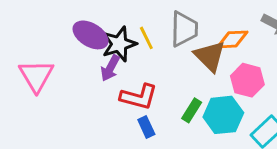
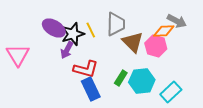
orange diamond: (232, 39) -> (164, 31), moved
pink hexagon: (247, 80) -> (156, 46), moved
blue rectangle: (146, 127) -> (91, 89), size x1.6

